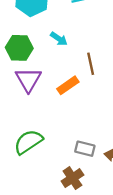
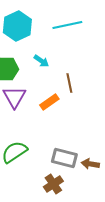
gray rectangle: (85, 149) -> (64, 158), size x1.4

